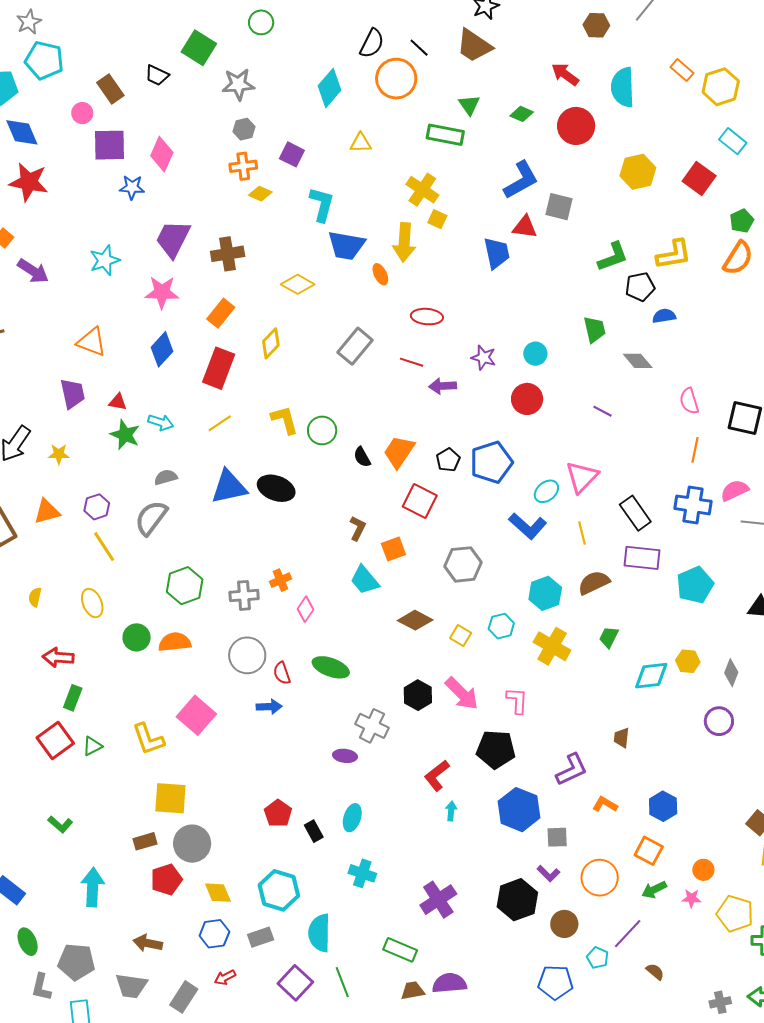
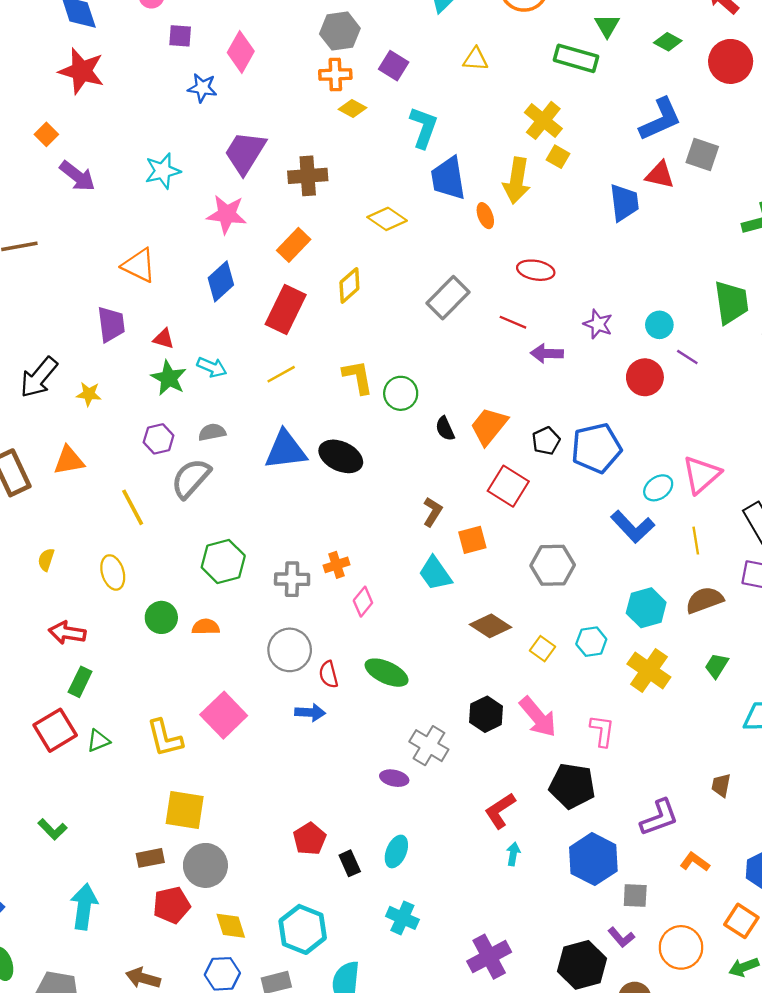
gray hexagon: (244, 129) -> (340, 31), size x1.5
purple square: (109, 145) -> (180, 36), size x0.6
blue trapezoid: (346, 245) -> (448, 178), turned 66
green trapezoid: (595, 329) -> (731, 303), size x1.4
purple line: (603, 411) -> (687, 357), moved
purple hexagon: (97, 507) -> (159, 439), moved
orange semicircle: (175, 642) -> (206, 627), size x0.7

